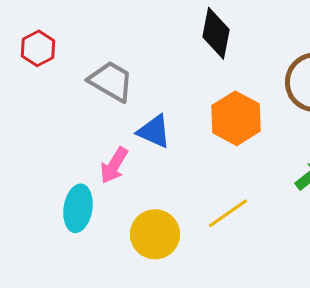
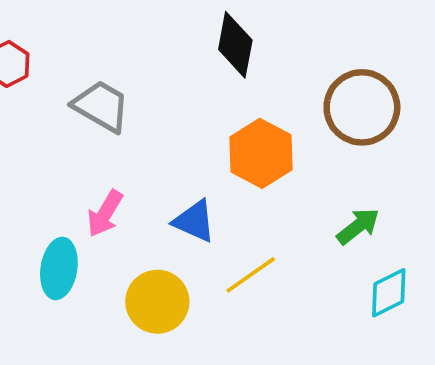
blue triangle: (154, 131) -> (194, 221), moved

